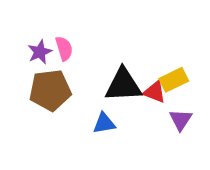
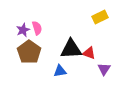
yellow rectangle: (174, 80) -> (100, 17), moved
brown pentagon: (50, 90) -> (29, 52), turned -30

